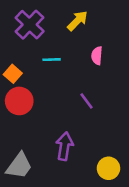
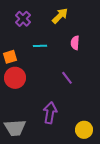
purple cross: (30, 25) -> (23, 19), size x0.7
orange square: (13, 74) -> (10, 57), turned 32
gray trapezoid: (19, 166) -> (15, 128), turned 50

